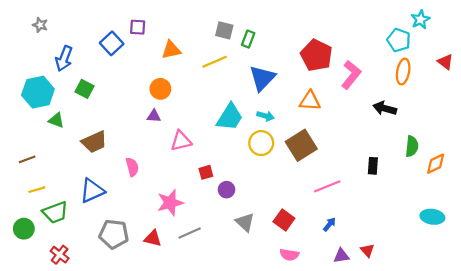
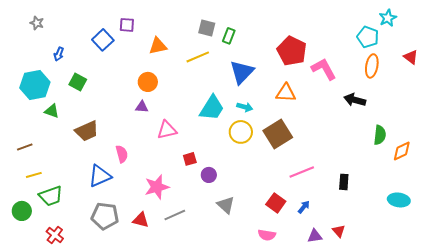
blue arrow: (64, 59) -> (59, 54), size x0.6
pink L-shape: (351, 75) -> (324, 69), turned -68
black rectangle: (373, 166) -> (344, 182), moved
blue triangle: (92, 191) -> (100, 176), moved
red square: (284, 220) -> (276, 203), moved

